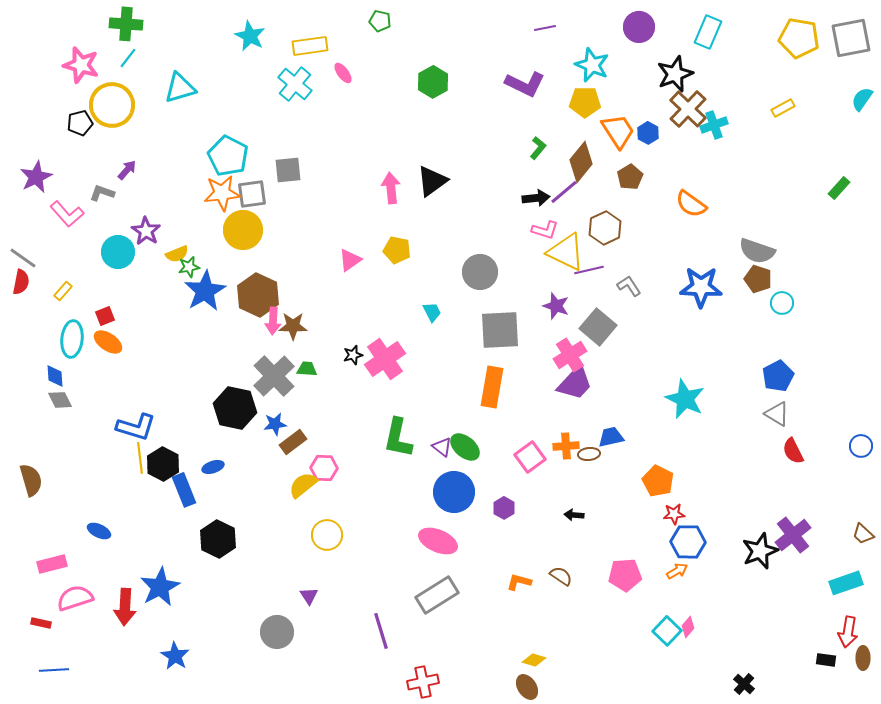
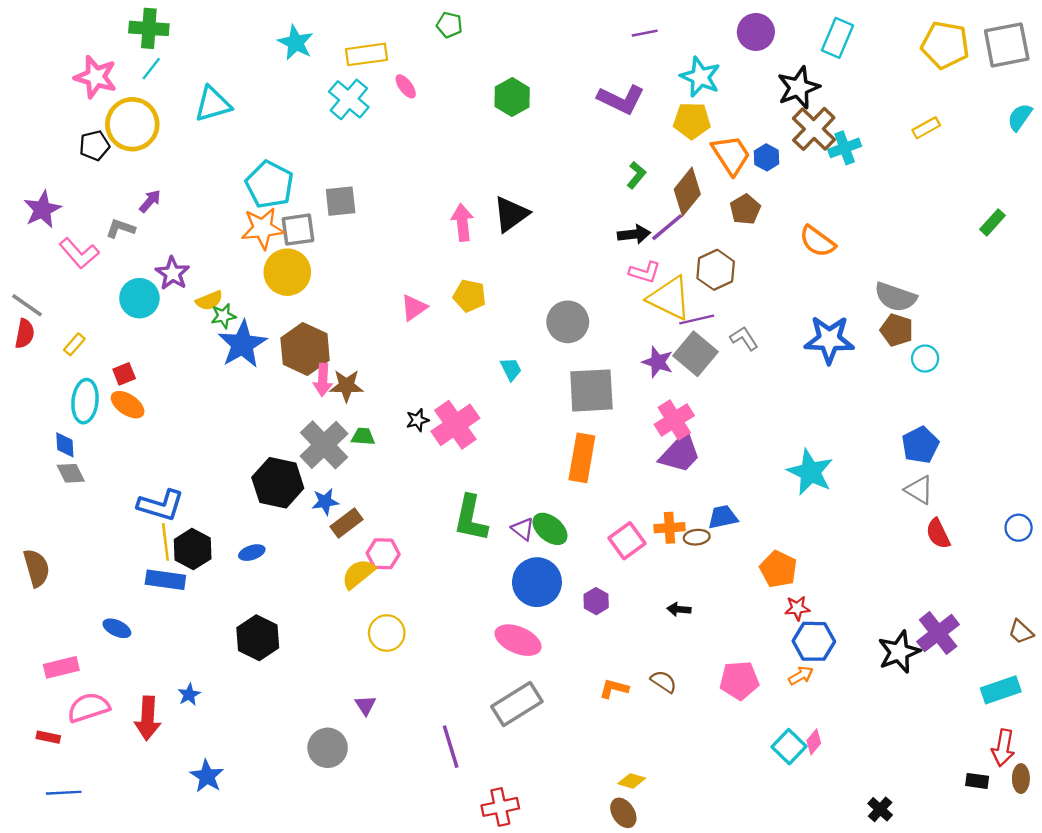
gray square: (598, 327) -> (696, 354), moved
blue rectangle: (184, 490) -> (165, 580), moved, turned -60
blue star: (160, 587) -> (189, 695), size x0.5

